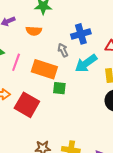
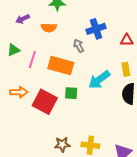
cyan arrow: (86, 63) -> (99, 80), moved
green square: (59, 88) -> (71, 93), moved

